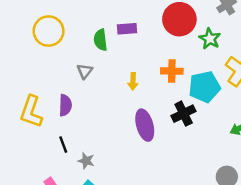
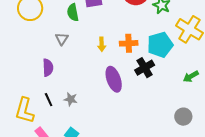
orange cross: (172, 71) -> (129, 43), moved
yellow L-shape: (31, 112) -> (25, 110), moved
gray star: (86, 161) -> (71, 99), moved

